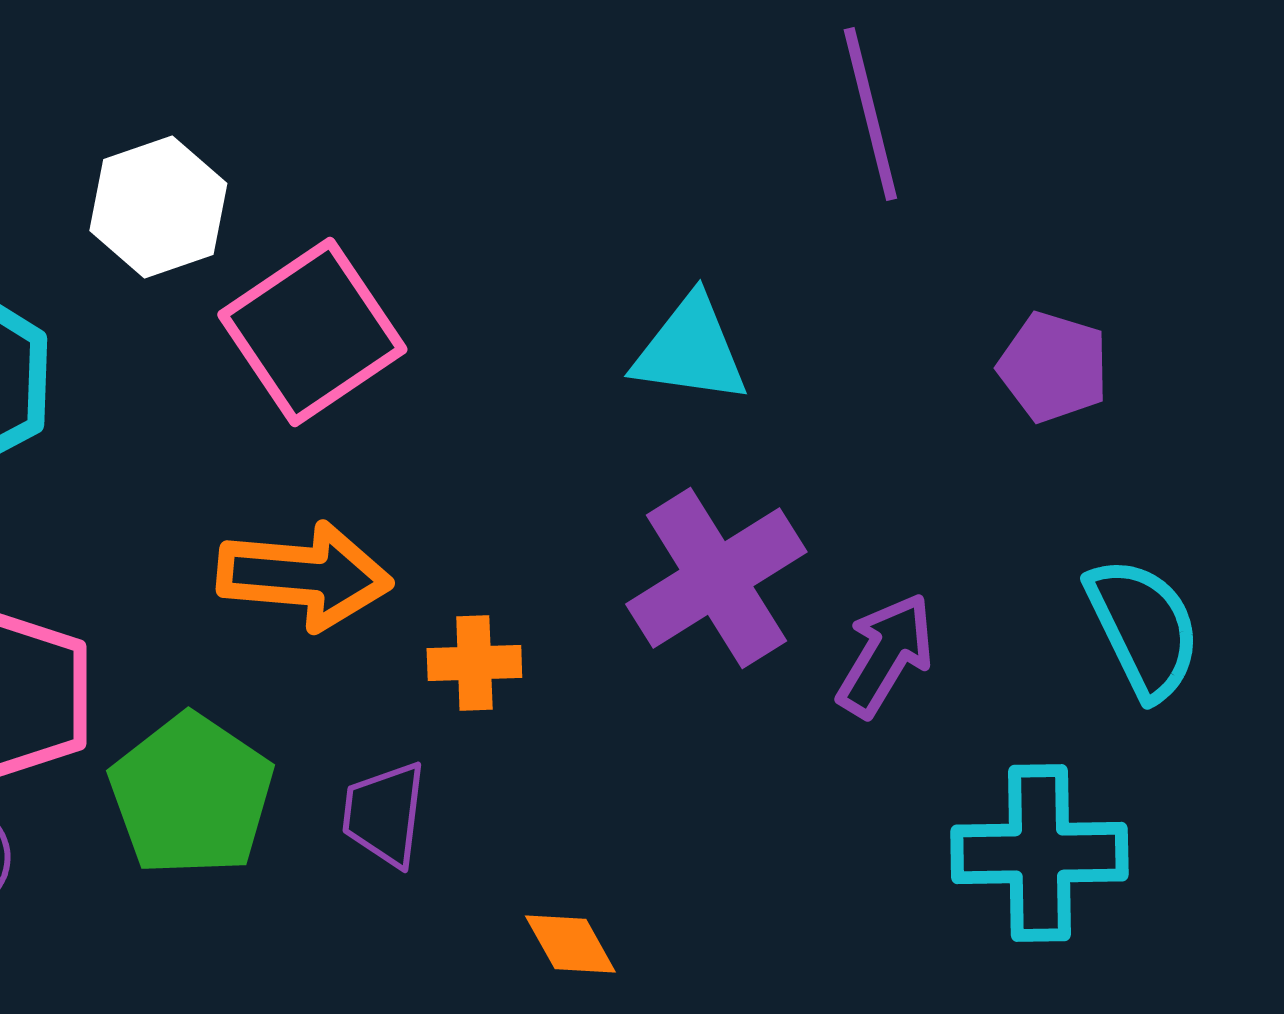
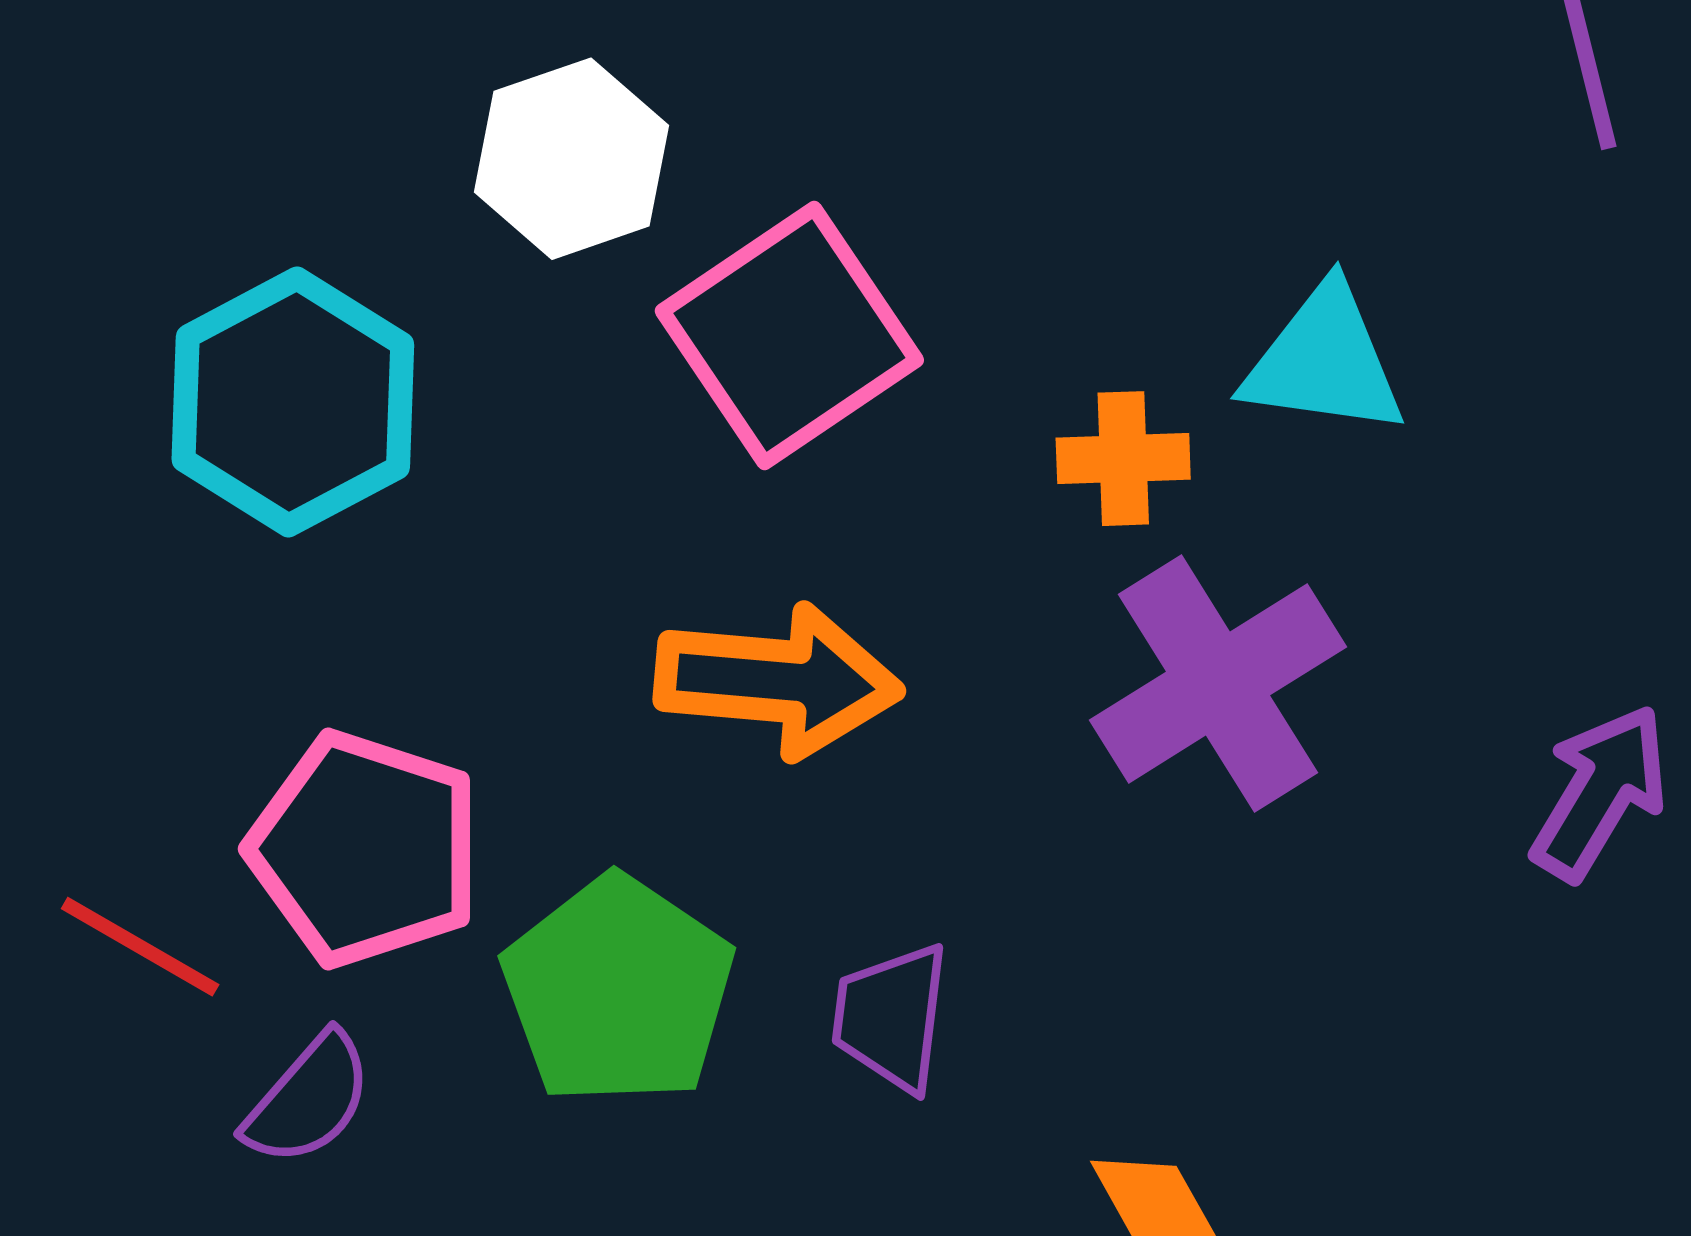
purple cross: (716, 578) -> (1218, 683), moved
orange cross: (474, 663) -> (1123, 459), moved

